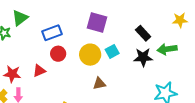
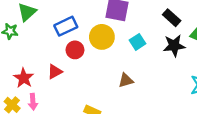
yellow circle: (90, 55) -> (102, 37), moved
red star: (12, 74) -> (24, 78), turned 30

